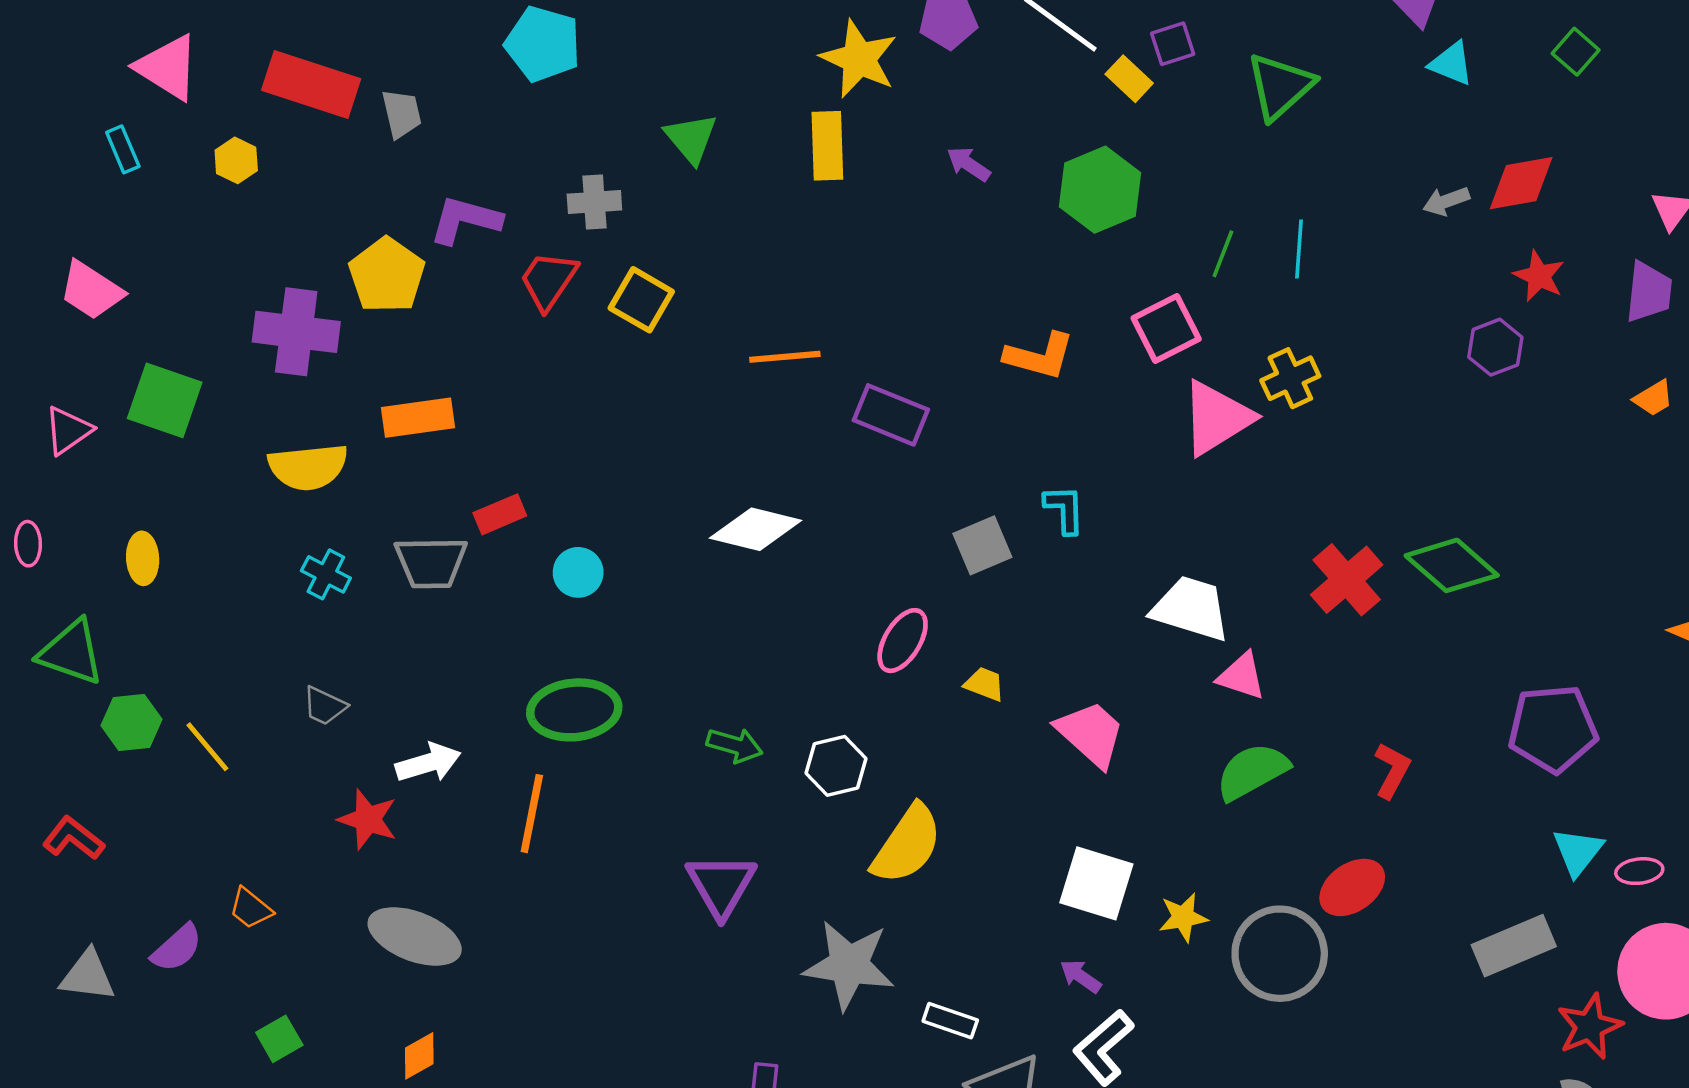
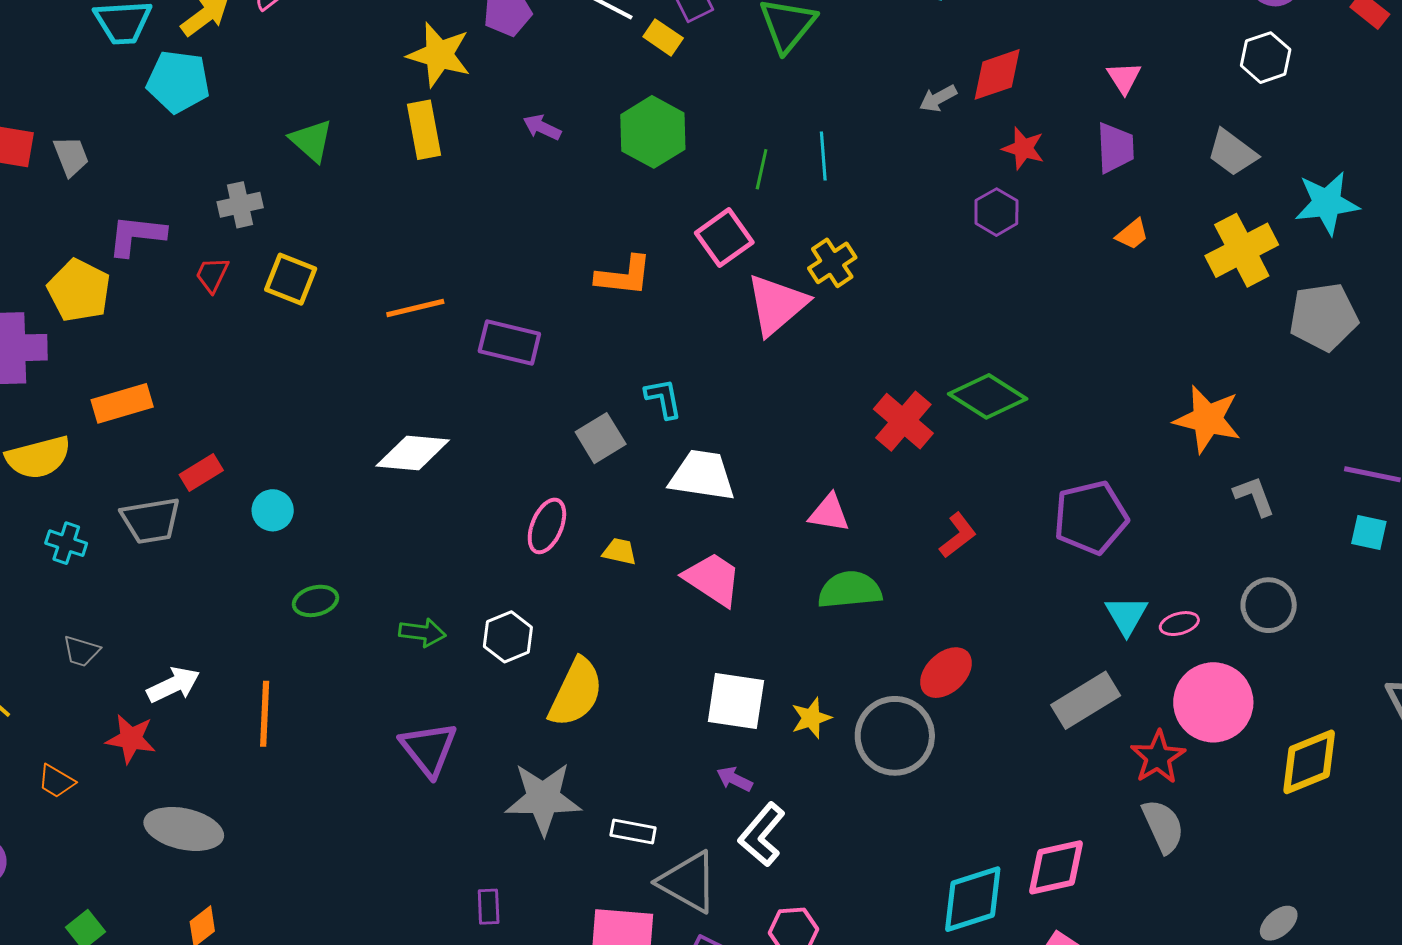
red trapezoid: (548, 280) -> (212, 275), size x0.7
white trapezoid: (1191, 608) -> (702, 475), moved
green ellipse: (574, 710) -> (315, 601), moved, size x0.6
red L-shape: (1392, 770) -> (958, 535), moved, turned 33
green semicircle: (1252, 771) -> (850, 590), turned 32
orange trapezoid: (251, 908) -> (56, 781), moved

